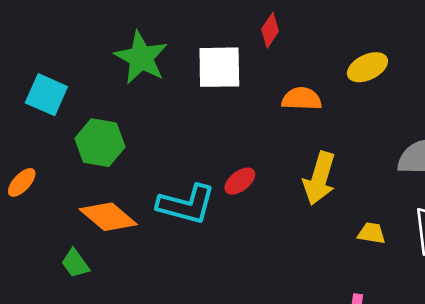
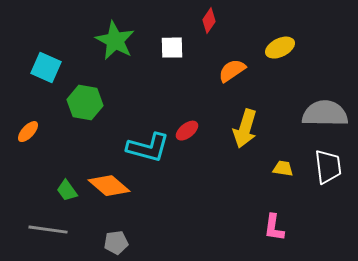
white square: (219, 67) -> (172, 48), size x0.7
orange semicircle: (302, 99) -> (232, 71), turned -36
orange diamond: (108, 217) -> (109, 186), moved

